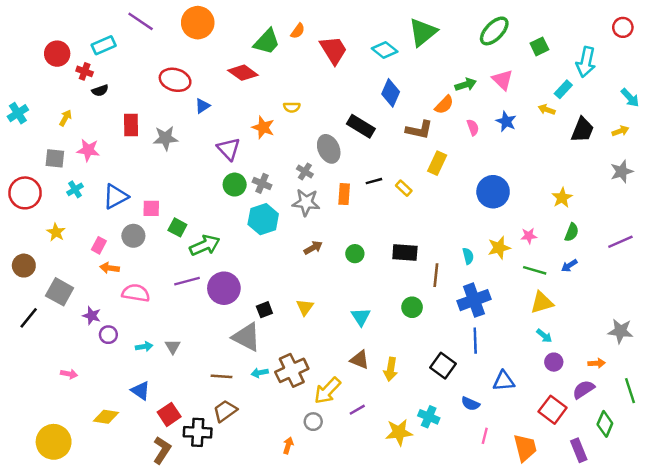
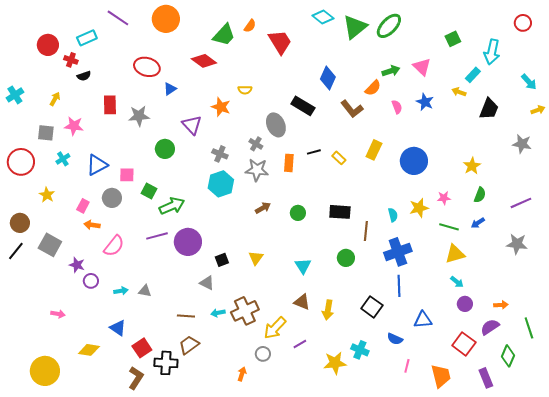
green ellipse: (494, 31) -> (389, 26), moved
cyan diamond: (385, 50) -> (323, 17), moved
brown L-shape: (419, 130) -> (352, 109), turned 40
yellow arrow: (620, 131) -> (538, 110), moved
yellow rectangle: (437, 163) -> (374, 150), moved
gray star: (622, 171) -> (522, 144), turned 30
green circle: (235, 185) -> (165, 149), moved
pink semicircle: (136, 293) -> (114, 246), turned 120
black line: (29, 318) -> (16, 251), moved
gray star: (620, 331) -> (517, 244), moved
gray triangle: (247, 337) -> (207, 283), size x0.6
gray triangle: (173, 347) -> (145, 291), turned -48

